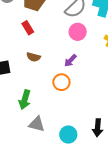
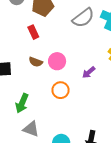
pink circle: (78, 32) -> (57, 61), moved
purple arrow: (70, 61) -> (89, 72), moved

